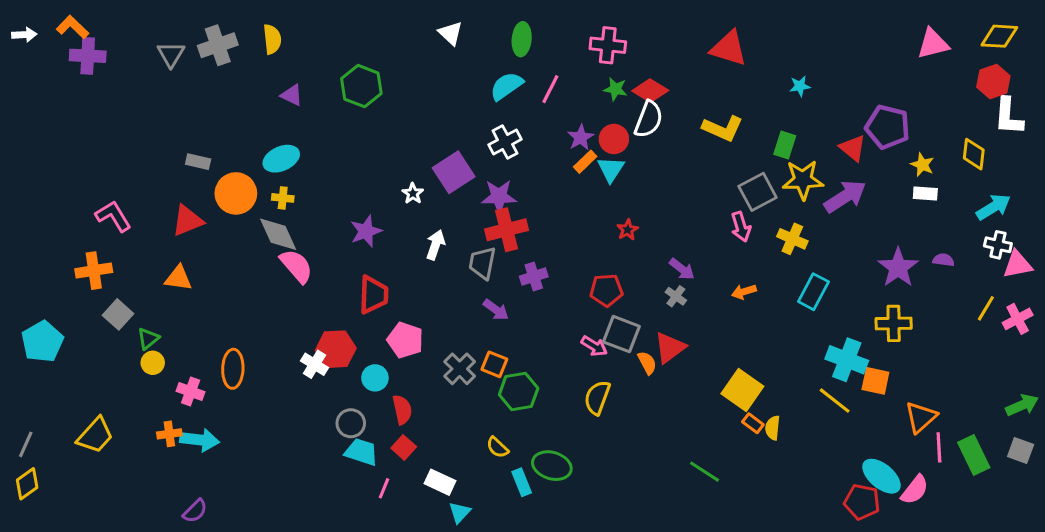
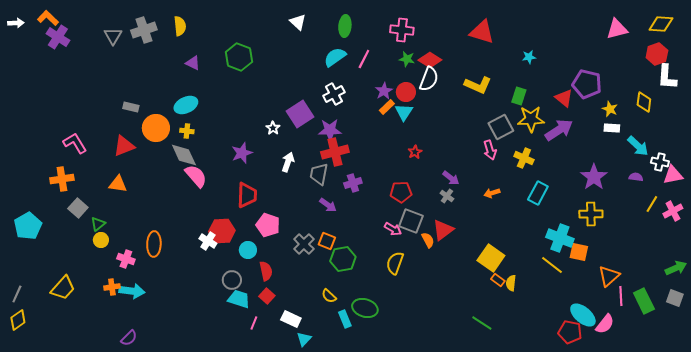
purple cross: (88, 56) -> (58, 37), turned 30
cyan arrow: (993, 207) -> (638, 146), moved, turned 75
purple semicircle: (943, 260) -> (636, 177), moved
green line: (705, 472) -> (482, 323), moved

